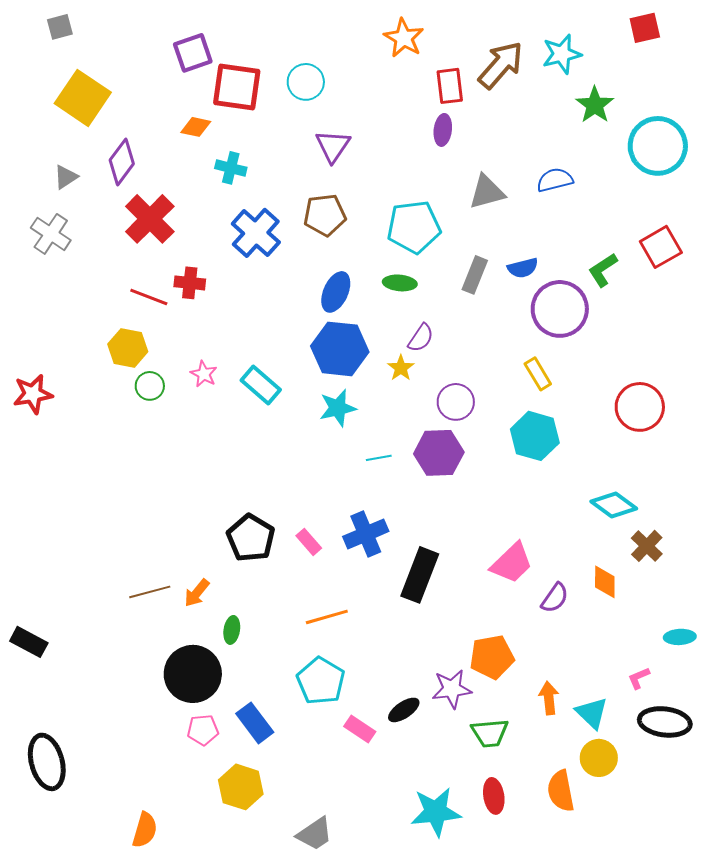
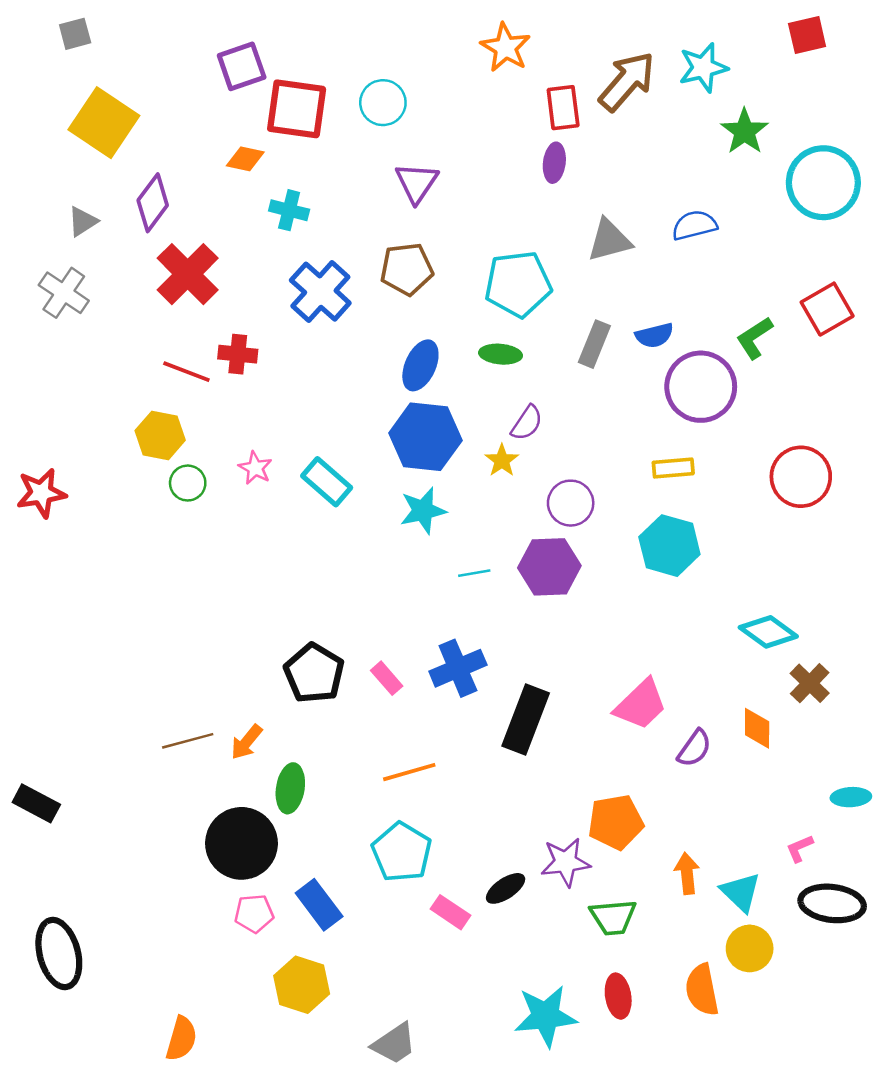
yellow rectangle: (538, 374) -> (673, 468), turned -64
red circle: (640, 407) -> (801, 477), moved
green ellipse: (232, 630) -> (290, 788), size x1.4

